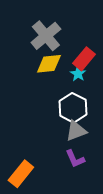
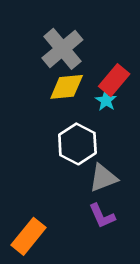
white hexagon: (73, 108) -> (77, 144), moved

